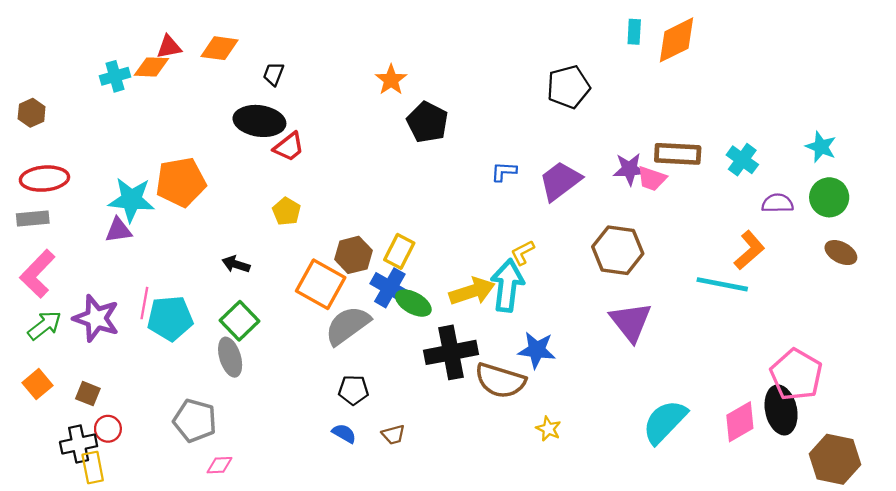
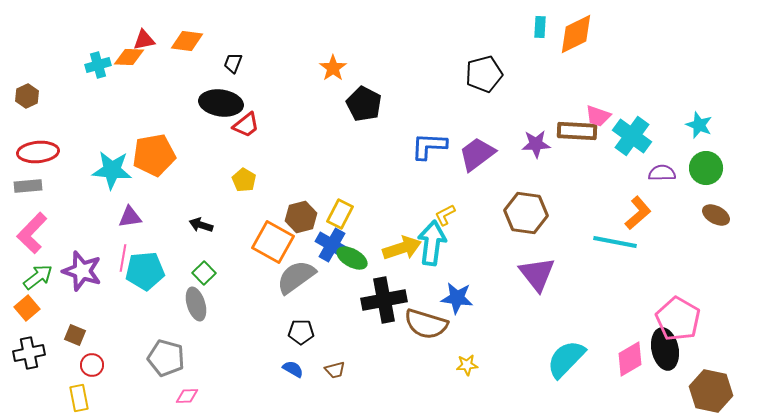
cyan cross: (742, 160) -> (632, 136), size x1.4
blue L-shape: (504, 171) -> (429, 146), size x1.6
pink trapezoid: (652, 179) -> (598, 116), moved
purple triangle: (118, 230) -> (130, 217), moved
green square: (239, 321) -> (204, 273), size x0.7
orange square: (37, 384) -> (27, 308), moved
yellow star: (548, 429) -> (467, 365), turned -30
black cross: (79, 444) -> (29, 353), moved

